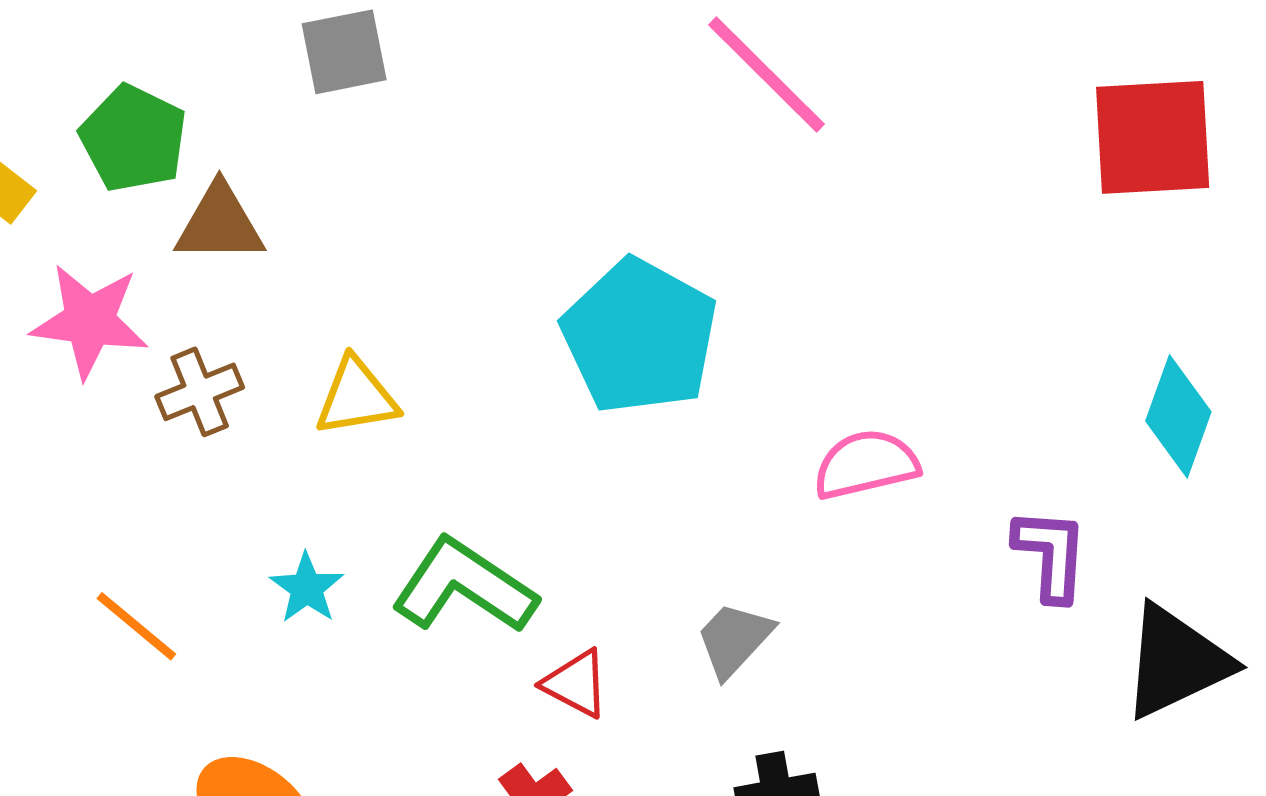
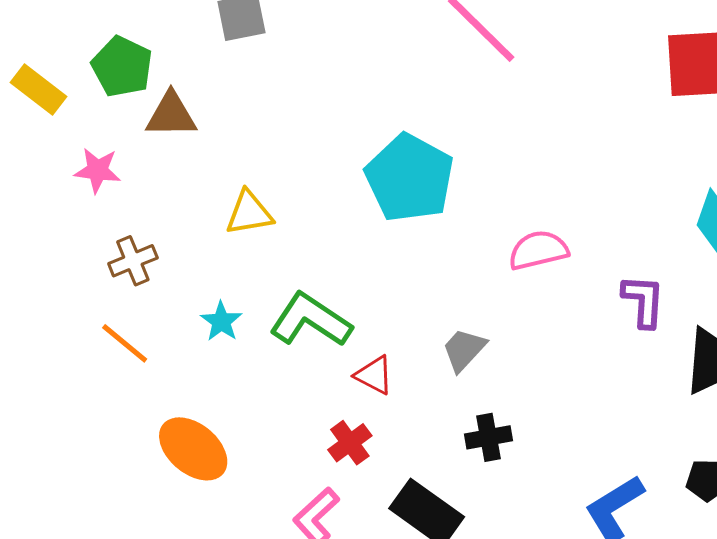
pink star: (90, 321) -> (98, 170), size x0.7
brown cross: (200, 392) -> (133, 261), moved

